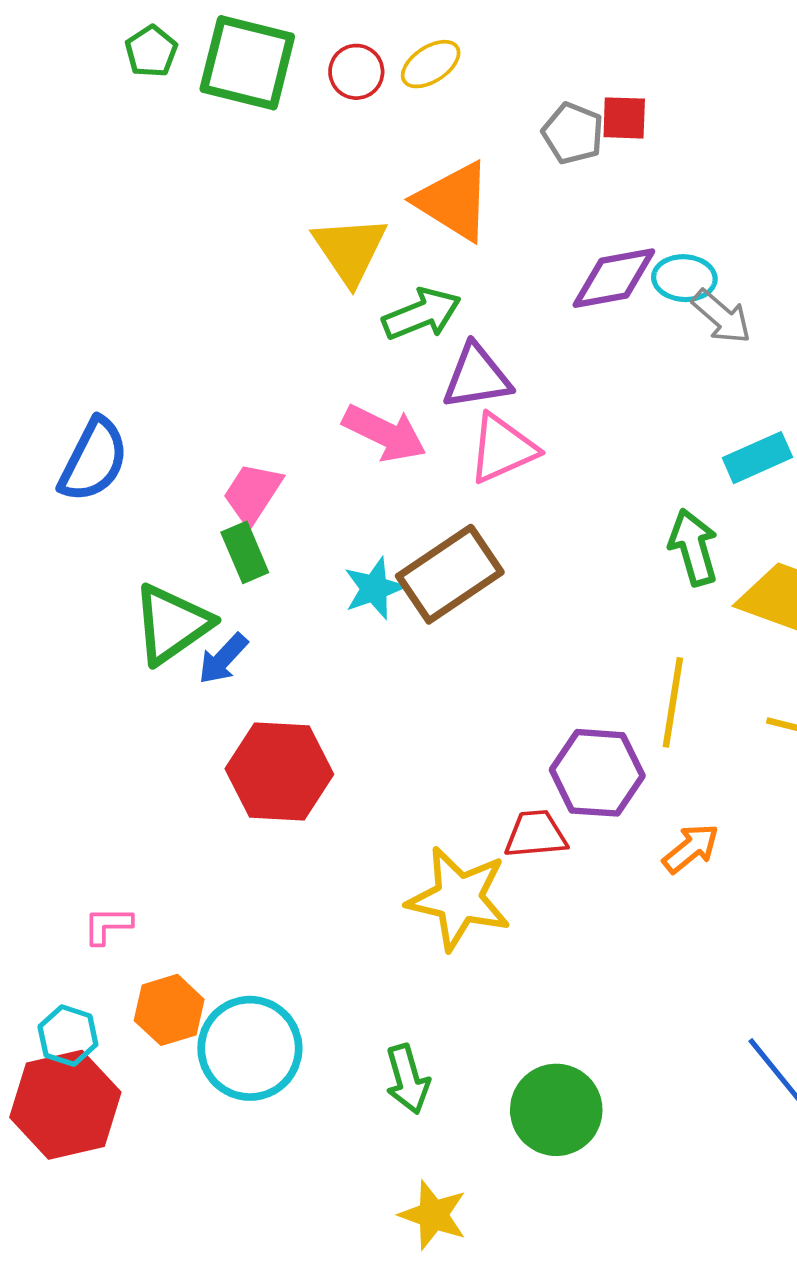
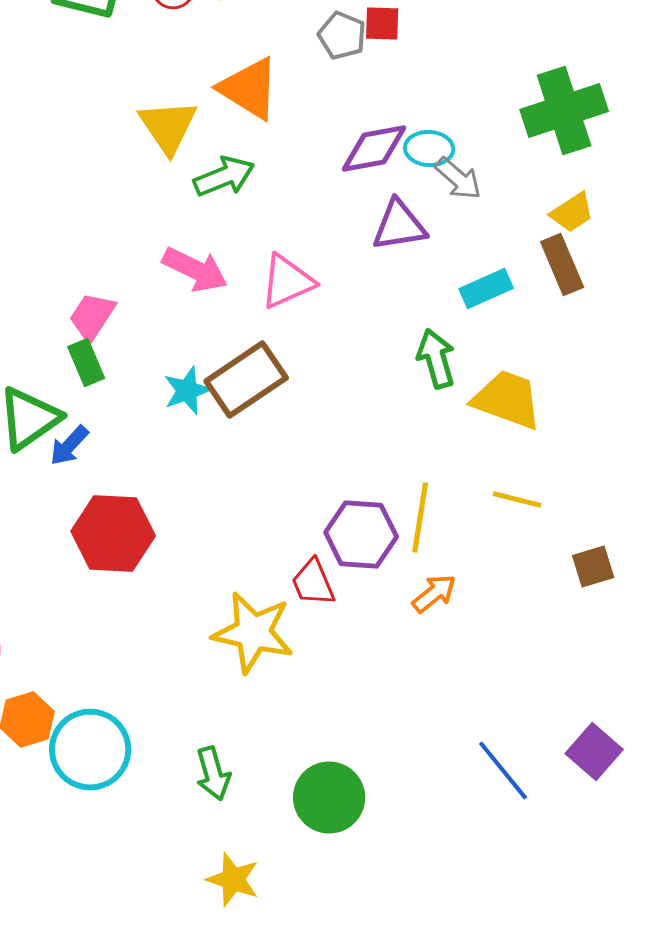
purple triangle: (477, 377) -> (399, 226), moved
yellow line: (673, 702) -> (420, 518), moved
red trapezoid: (536, 834) -> (313, 582), turned -108

